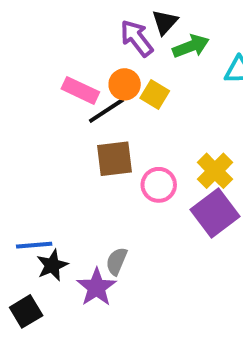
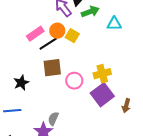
pink rectangle: (80, 90) -> (35, 34), turned -60
yellow cross: (215, 171) -> (102, 74), turned 30
black star: (52, 265) -> (21, 83), moved

